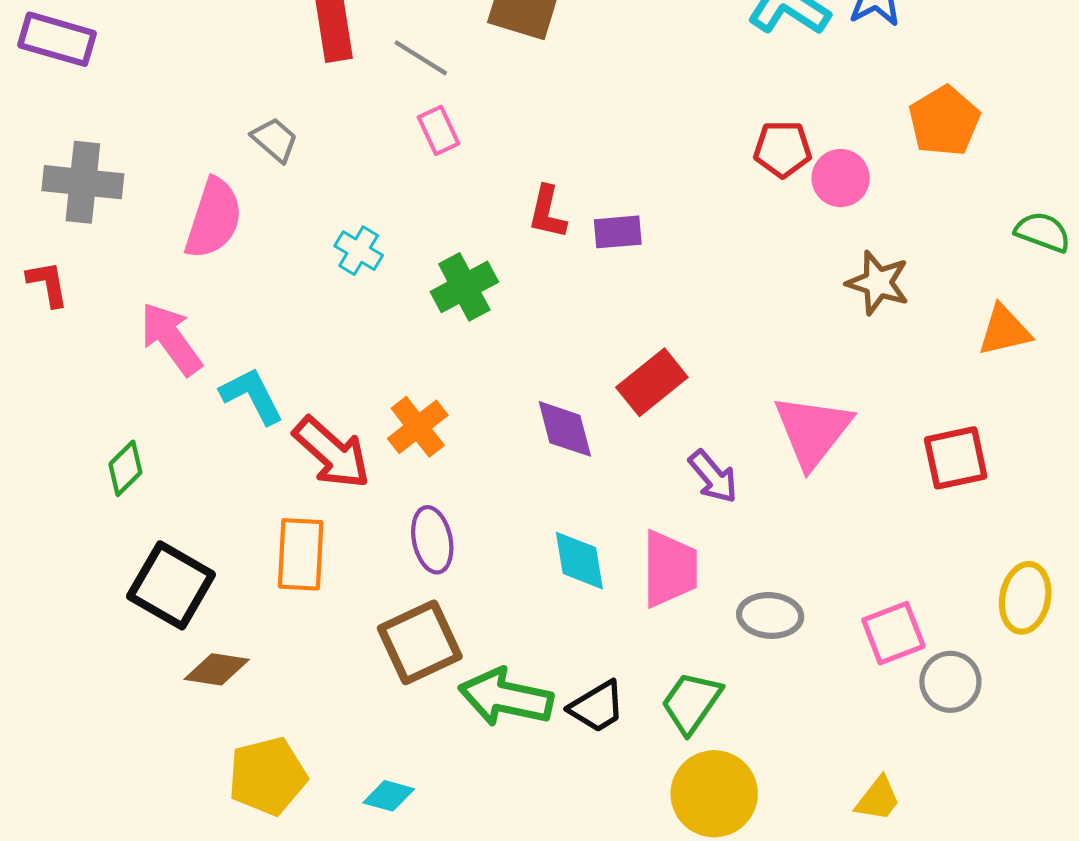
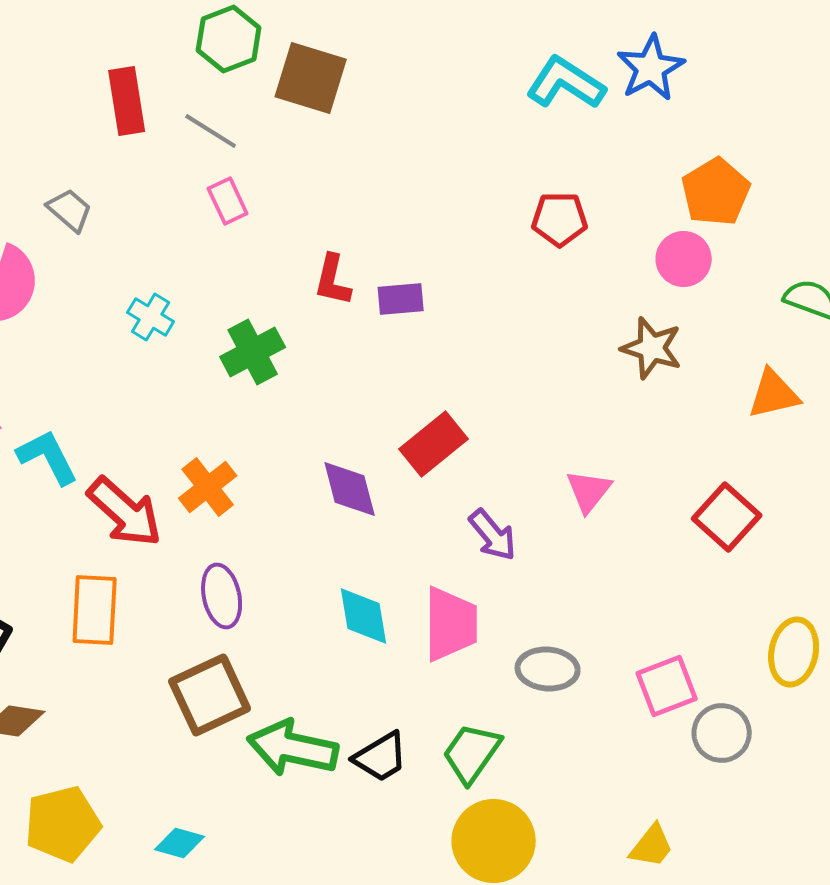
pink circle: (841, 178) -> (684, 259), moved
pink triangle: (813, 431) -> (589, 491), size x0.6
red square: (956, 458) -> (727, 517), turned -36

